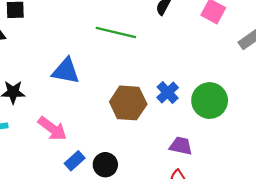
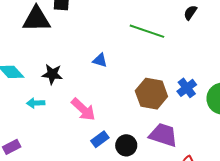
blue triangle: (66, 71) -> (100, 60), size x0.6
purple trapezoid: (181, 146) -> (163, 135), moved, size x1.4

